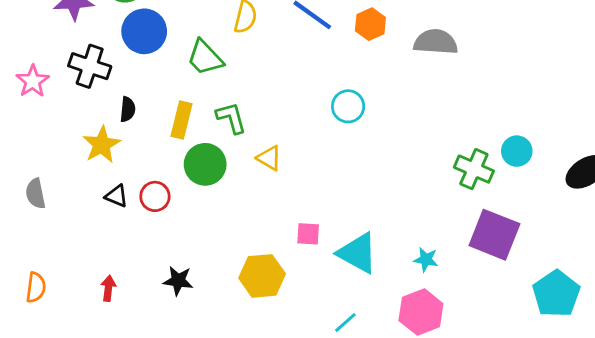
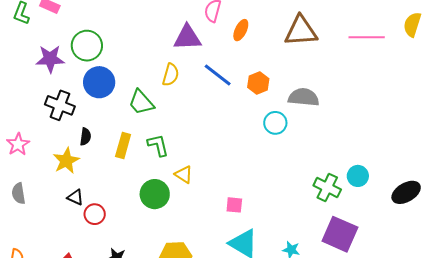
pink star: (33, 81) -> (18, 144), moved
cyan circle: (348, 106) -> (275, 123), moved
green circle: (205, 164) -> (155, 194), moved
red circle: (155, 196) -> (95, 214), moved
pink square: (308, 234) -> (234, 205), moved

